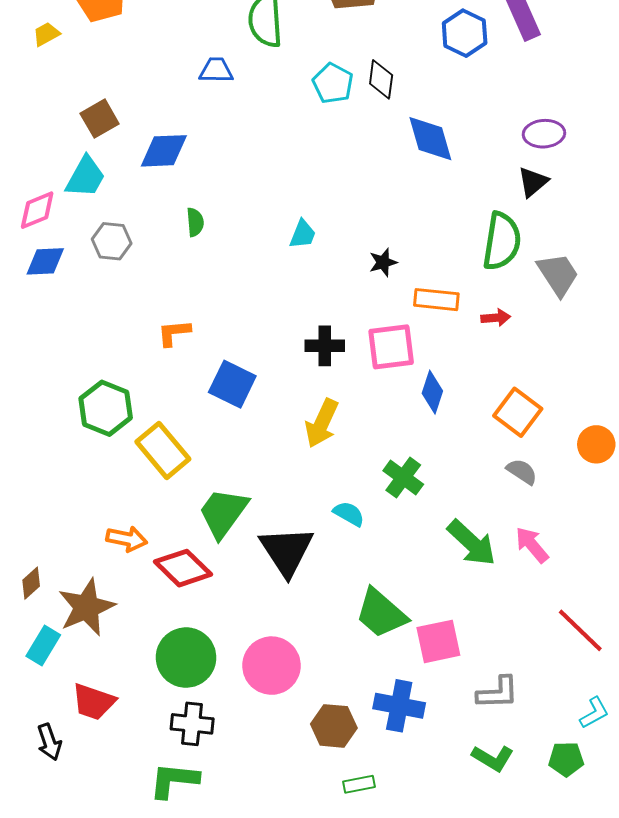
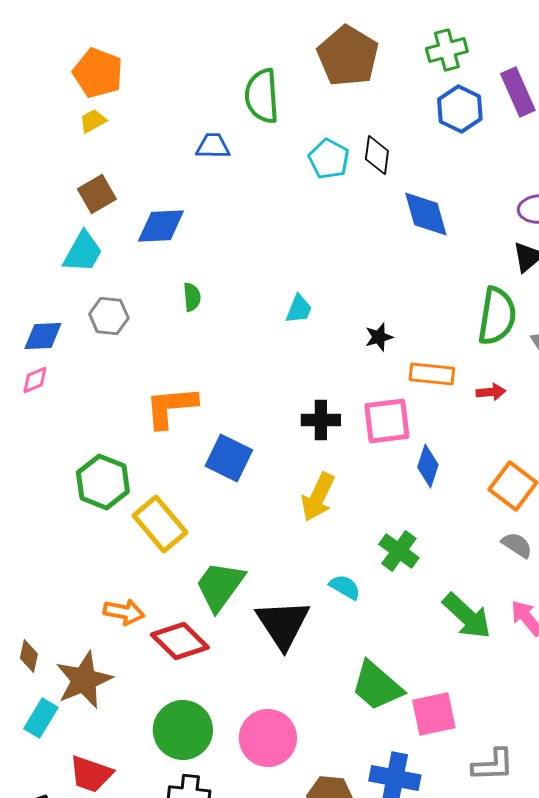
yellow trapezoid: (46, 34) -> (93, 121), moved
pink diamond: (37, 210) -> (35, 380), moved, size x0.7
orange L-shape: (174, 333) -> (171, 407), size x1.6
brown diamond: (31, 583) -> (29, 656), turned -36

